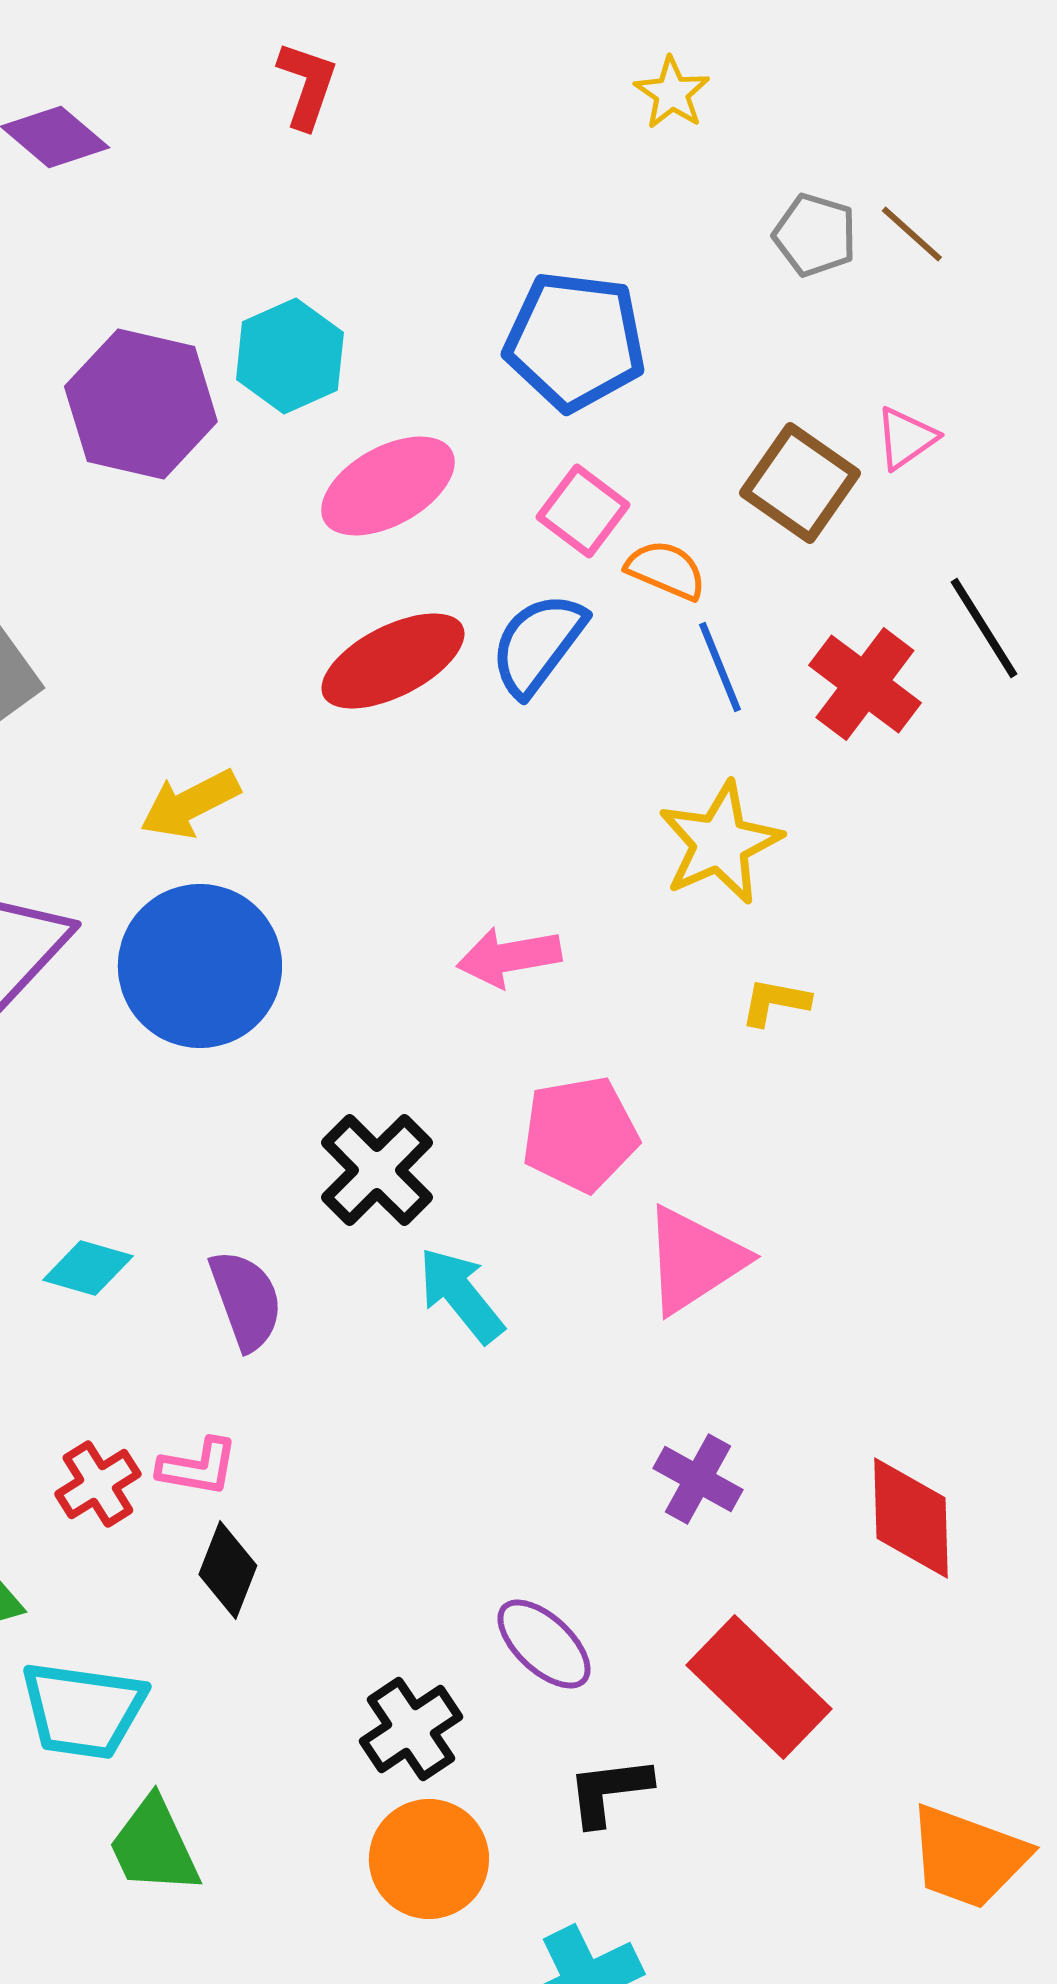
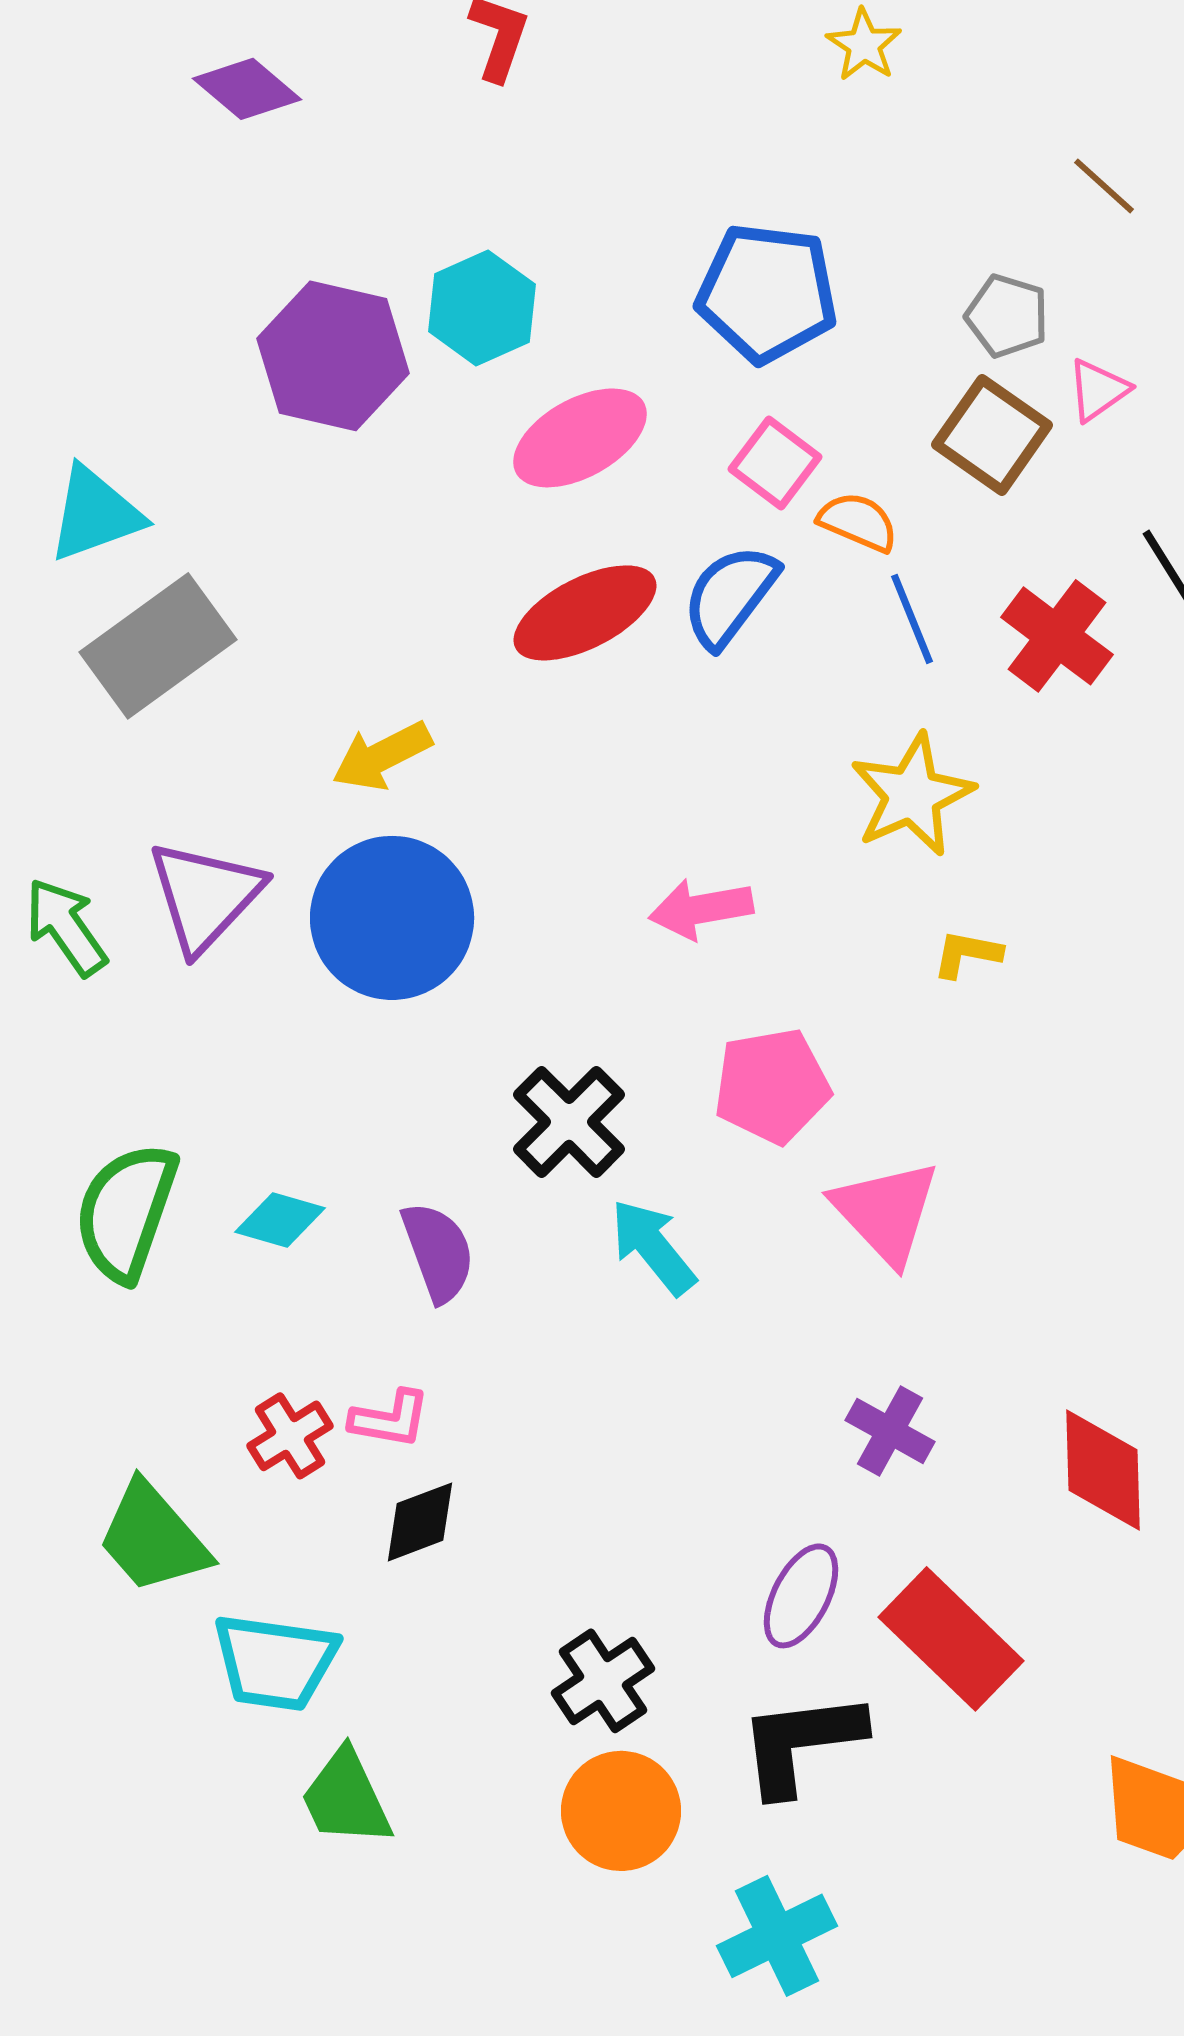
gray pentagon: (815, 235) -> (1007, 316), moved
pink triangle: (694, 1260) -> (886, 1212), turned -40
black diamond: (228, 1570) -> (420, 1522), turned 48
purple ellipse: (544, 1644) -> (801, 1596), moved, turned 74
black L-shape: (609, 1791) -> (801, 1743), size x1.5

